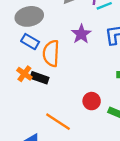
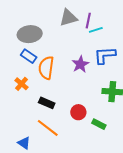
purple star: (81, 34) -> (80, 64), moved
black rectangle: (39, 78) -> (47, 103), moved

